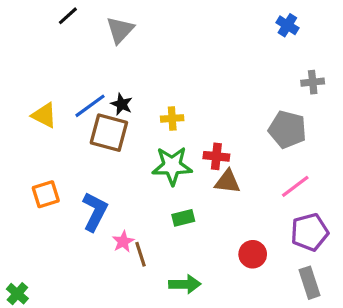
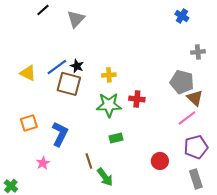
brown triangle: (227, 182) -> (195, 98), moved, turned 36
pink star: (123, 242) -> (43, 163), moved
green arrow: (185, 284) -> (105, 177), moved, turned 54

